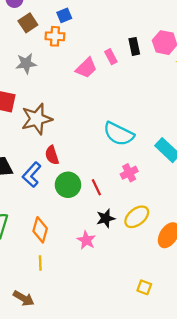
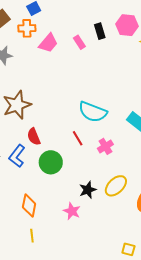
pink trapezoid: (86, 68) -> (48, 43), moved
red line: (96, 187) -> (78, 138), moved

